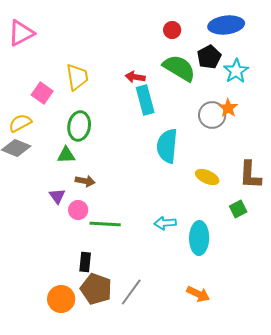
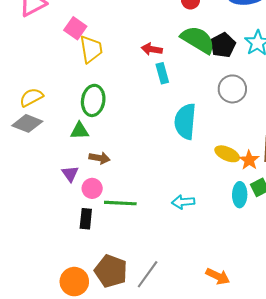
black pentagon: (209, 57) -> (223, 45), moved
pink square: (42, 93) -> (75, 28), moved
cyan rectangle: (145, 100) -> (162, 73), size x0.7
orange star: (228, 108) -> (249, 160), moved
cyan ellipse: (199, 238) -> (240, 195), moved, size x0.7
black rectangle: (85, 262) -> (86, 219), moved

